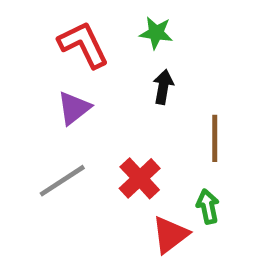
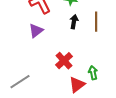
brown line: (215, 138) -> (96, 22), moved
gray line: (62, 181) -> (20, 82), moved

